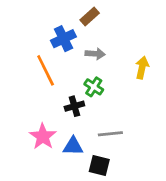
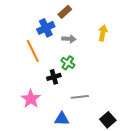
yellow arrow: (142, 68) -> (103, 33), moved
blue triangle: (73, 146) -> (62, 119), moved
black square: (99, 165) -> (108, 120), moved, turned 35

